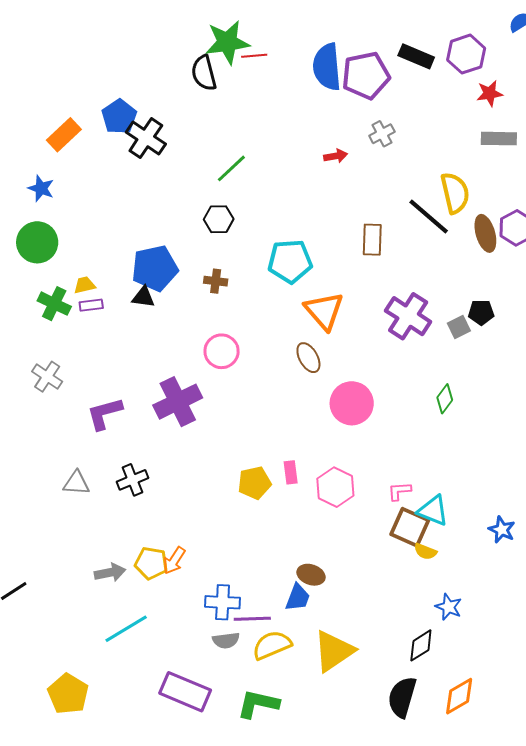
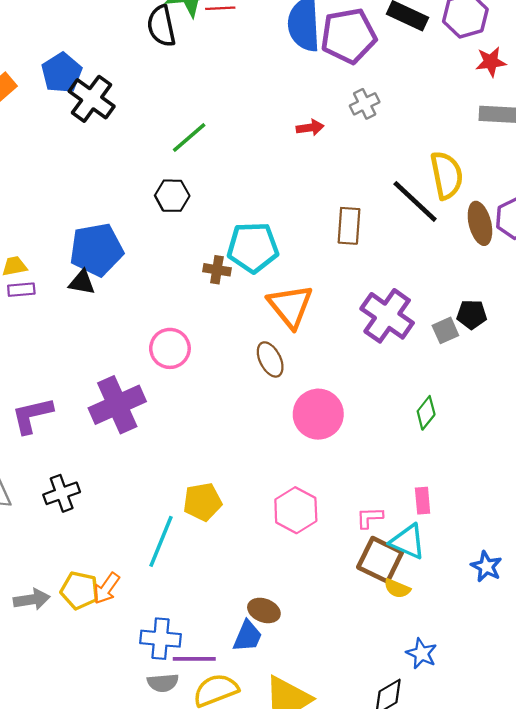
brown cross: (216, 281) -> (217, 270), moved
pink rectangle: (291, 472) -> (423, 501), moved
cyan line: (126, 629) -> (161, 541), moved, turned -39

